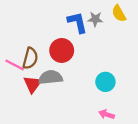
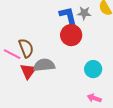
red circle: (62, 50) -> (71, 35), moved
brown semicircle: (30, 58) -> (26, 48), turned -36

